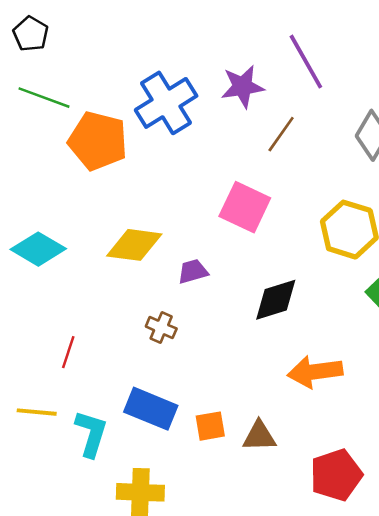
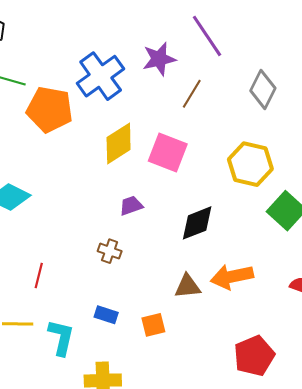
yellow diamond: (134, 245) -> (119, 144), moved, turned -36
blue rectangle: (151, 409) -> (106, 315), size x0.6
brown triangle: (259, 436) -> (188, 286), moved

